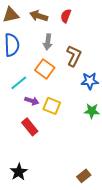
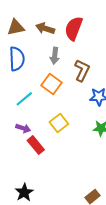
red semicircle: (66, 16) -> (74, 28), size x1.6
purple arrow: (32, 101) -> (23, 128), moved
yellow square: (52, 106) -> (59, 123), turned 30

